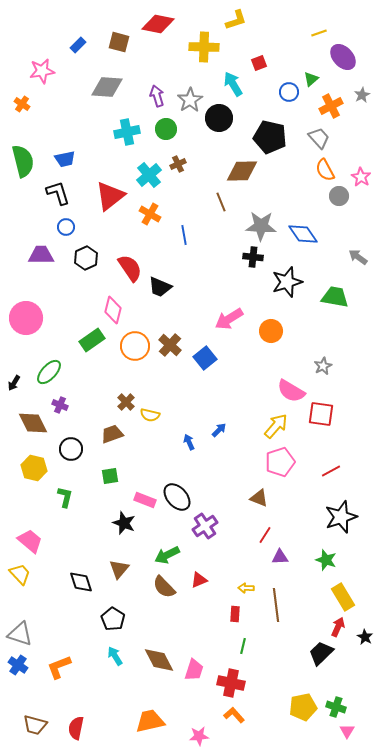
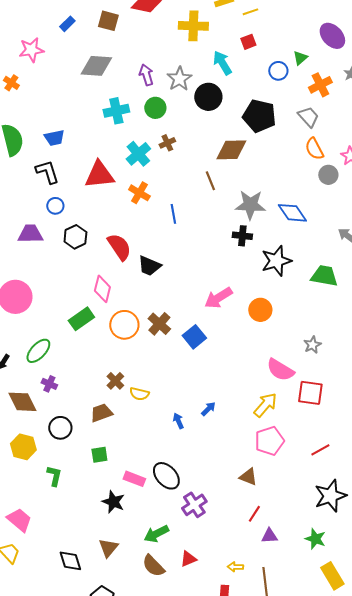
yellow line: (319, 33) -> (250, 12), moved
red triangle: (110, 196) -> (99, 175), turned 32

